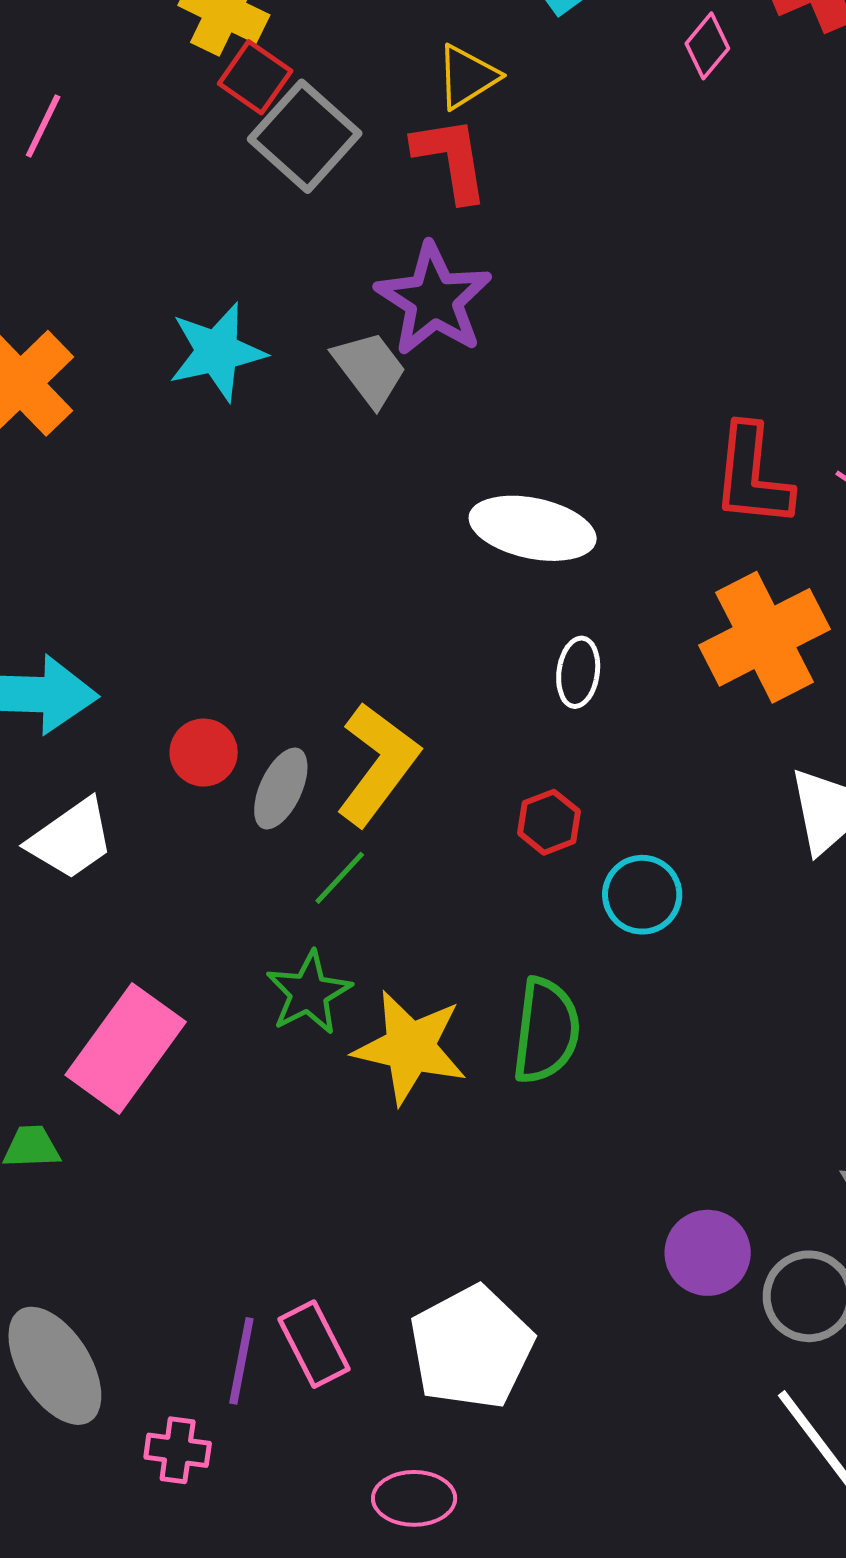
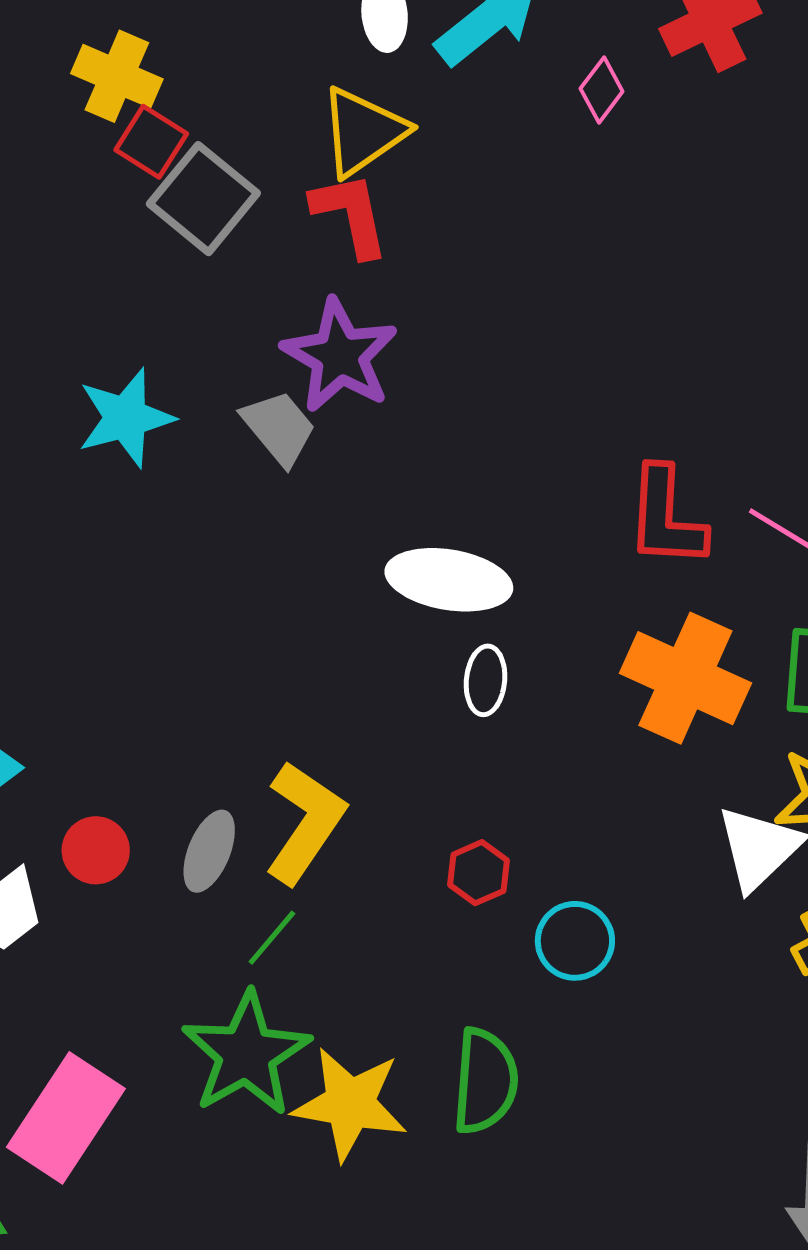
yellow triangle: (467, 77) -> (363, 132), size x1.4
orange cross: (764, 637) -> (685, 678), turned -36
white ellipse: (578, 672) -> (486, 680), moved
red circle: (204, 753) -> (96, 850), moved
green star: (309, 993) -> (246, 1054), size x1.5

